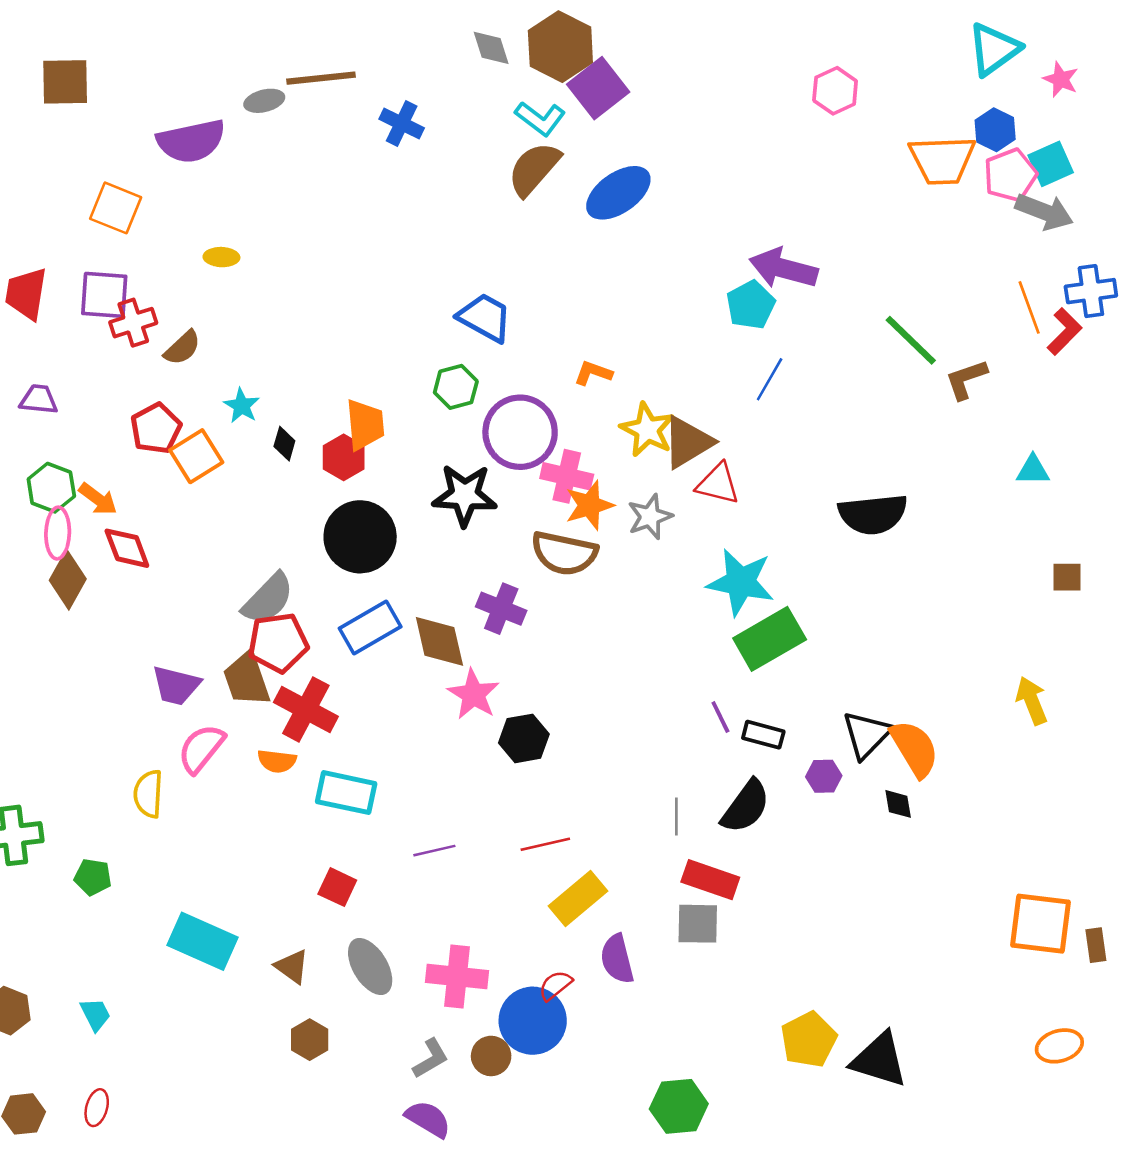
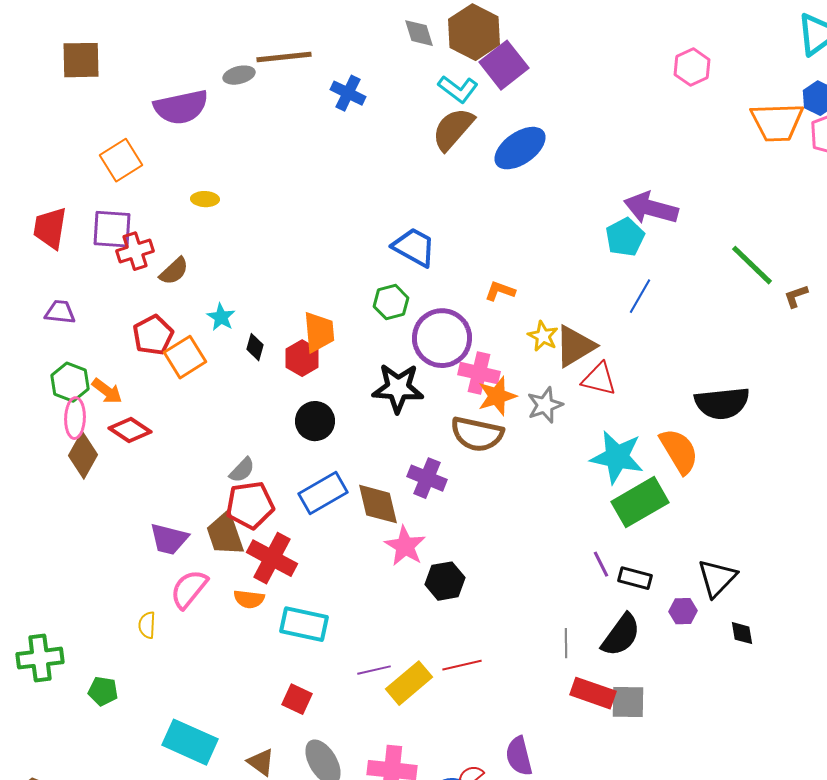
orange square: (116, 208) -> (121, 160), turned 36
brown L-shape: (966, 379) -> (796, 296), size x0.7
yellow star: (647, 430) -> (543, 336), size x0.7
black circle: (360, 537) -> (315, 421), size x0.7
red diamond: (127, 548) -> (130, 430), turned -36
gray semicircle: (268, 599) -> (242, 470), size x0.6
orange semicircle: (914, 749) -> (679, 451), moved
yellow semicircle: (148, 794) -> (147, 625), size x0.7
yellow rectangle: (578, 898) -> (409, 683), moved
gray square: (698, 924) -> (628, 702), moved

